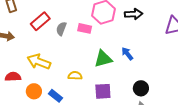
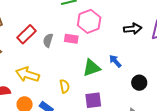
black arrow: (134, 14) -> (133, 29), moved
yellow semicircle: (75, 76) -> (65, 86), turned 80
black circle: (141, 88) -> (139, 83), moved

